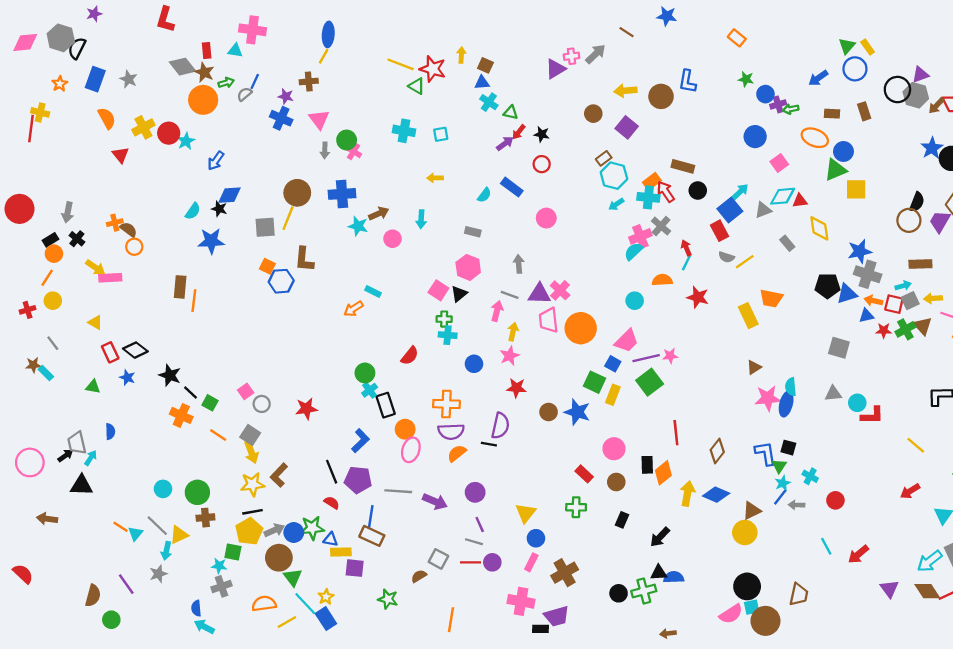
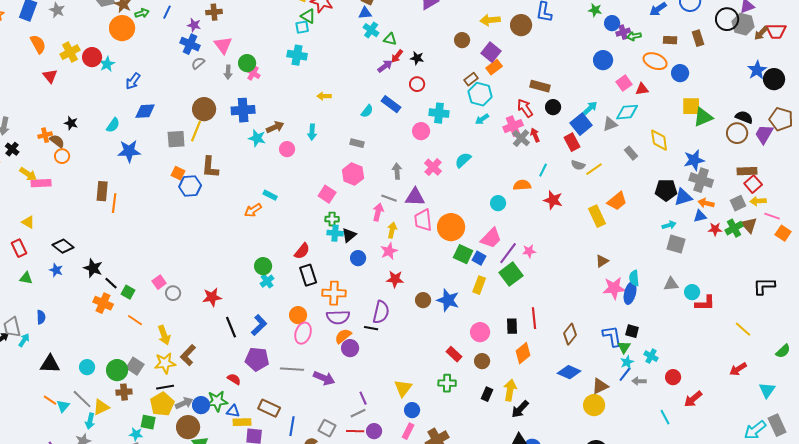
gray semicircle: (244, 94) -> (198, 63), moved
cyan square: (441, 134) -> (302, 27), moved
green triangle: (835, 170) -> (703, 117), moved
orange rectangle: (652, 181) -> (494, 67), moved
cyan cross: (648, 197) -> (439, 113), moved
red triangle: (800, 201) -> (642, 89), moved
black semicircle: (917, 202) -> (744, 117), turned -90
black star: (219, 209) -> (71, 123), moved
pink cross: (640, 236) -> (513, 126), moved
red arrow: (686, 248) -> (535, 135), moved
cyan semicircle: (633, 251) -> (463, 160), moved
cyan arrow: (903, 286) -> (669, 225), moved
pink cross: (560, 290) -> (433, 167), moved
black triangle: (459, 294) -> (349, 235), moved
orange trapezoid: (771, 298) -> (617, 201), turned -50
red square: (894, 304) -> (753, 184), moved, turned 36
red rectangle: (110, 352) -> (19, 248), moved
purple line: (646, 358) -> (508, 253), turned -40
green square: (594, 382) -> (463, 254), moved
black rectangle: (386, 405) -> (308, 275), moved
gray square: (250, 435) -> (135, 366), moved
black rectangle: (647, 465) -> (512, 326), moved
black line: (332, 472) -> (231, 327), moved
black triangle: (81, 485) -> (50, 364), moved
purple circle: (475, 492) -> (350, 348), moved
yellow arrow: (687, 493) -> (510, 390), moved
blue line: (371, 516) -> (292, 426), moved
gray line: (474, 542) -> (358, 413), turned -42
red arrow: (858, 554) -> (693, 399), moved

